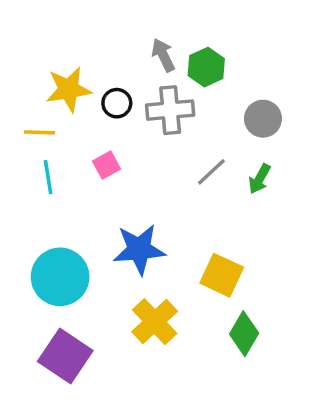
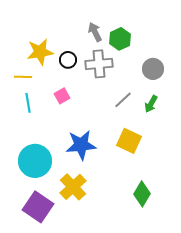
yellow square: (222, 275) -> (129, 141), moved
yellow cross: (155, 322) -> (73, 187), moved

